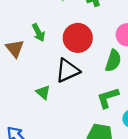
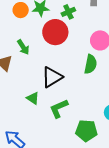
red circle: (78, 38) -> (55, 32), moved
green L-shape: (108, 98) -> (59, 108), moved

